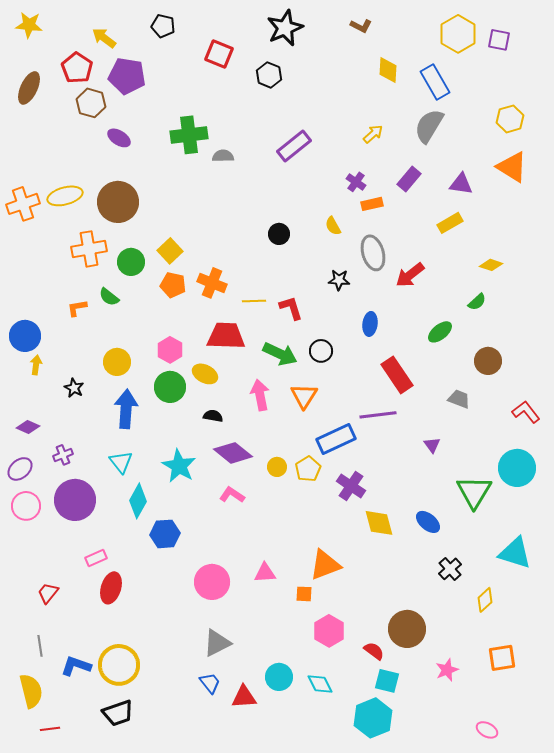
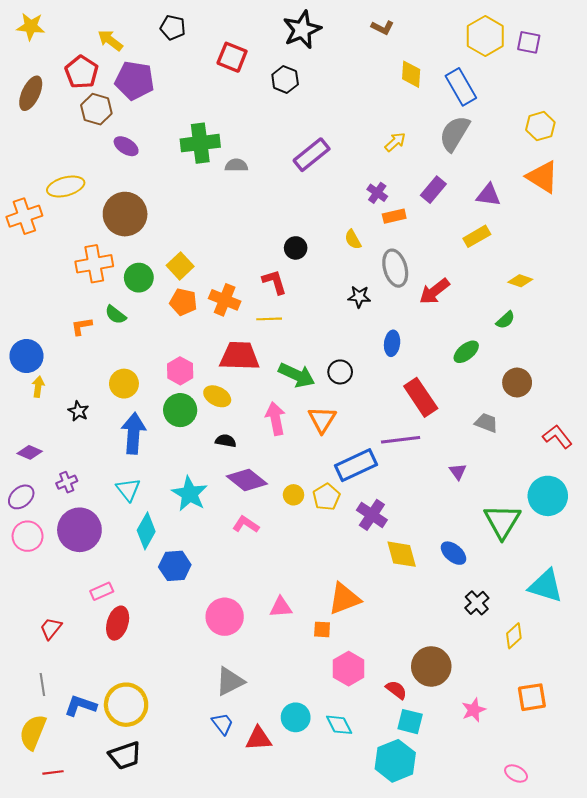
yellow ellipse: (65, 196) -> (66, 186), moved
red L-shape: (291, 308) -> (274, 282), moved
yellow semicircle: (31, 691) -> (33, 732), turned -144

